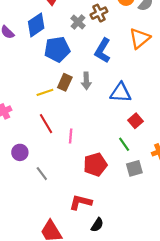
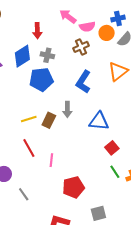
gray cross: (78, 22) -> (47, 55), moved, turned -32
brown rectangle: (65, 82) -> (49, 120), moved
green line: (124, 144) -> (115, 172), moved
gray square: (134, 168) -> (98, 213), moved

